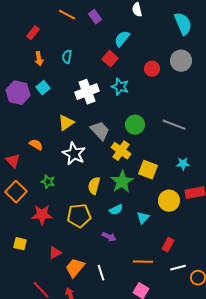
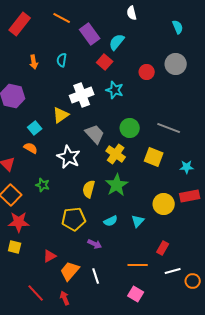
purple rectangle: (95, 17) -> (90, 34), moved, size x1.5
cyan semicircle: (183, 24) -> (178, 27), size x0.6
red rectangle: (33, 33) -> (20, 24), moved, size x1.6
cyan square: (43, 88) -> (35, 128), moved
yellow triangle: (66, 123) -> (61, 115), moved
cyan star: (183, 164) -> (187, 167), moved
yellow square: (148, 170) -> (154, 157), moved
cyan semicircle: (116, 210) -> (111, 221), moved
red star: (42, 215) -> (19, 222), moved
purple arrow: (109, 237) -> (95, 244), moved

